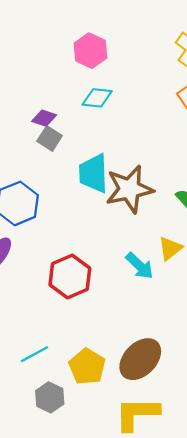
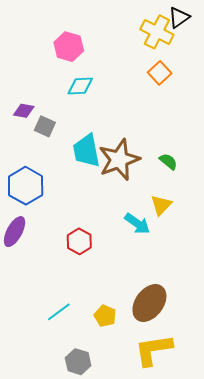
purple diamond: (44, 118) -> (24, 111), moved
red hexagon: (70, 276) -> (79, 241), size x0.7
yellow pentagon: (87, 367) -> (105, 316), size x0.7
gray hexagon: (50, 397) -> (78, 362), moved

